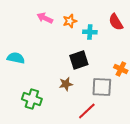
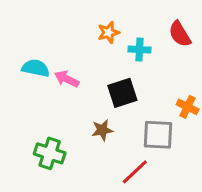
pink arrow: (45, 18) -> (67, 79), moved
cyan semicircle: (16, 58) -> (36, 68), moved

